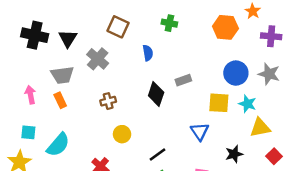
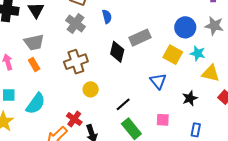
gray cross: (98, 59) -> (75, 24), moved
gray rectangle: (183, 80) -> (140, 38), size x1.5
brown cross: (108, 101) -> (76, 62), size x1.6
yellow square: (219, 103) -> (173, 55), turned 30
yellow triangle: (260, 128) -> (211, 73), turned 30

